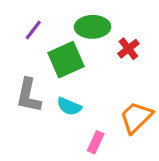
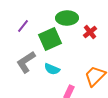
purple line: (33, 30) -> (23, 26), moved
gray L-shape: (29, 95) -> (26, 62), turned 45

